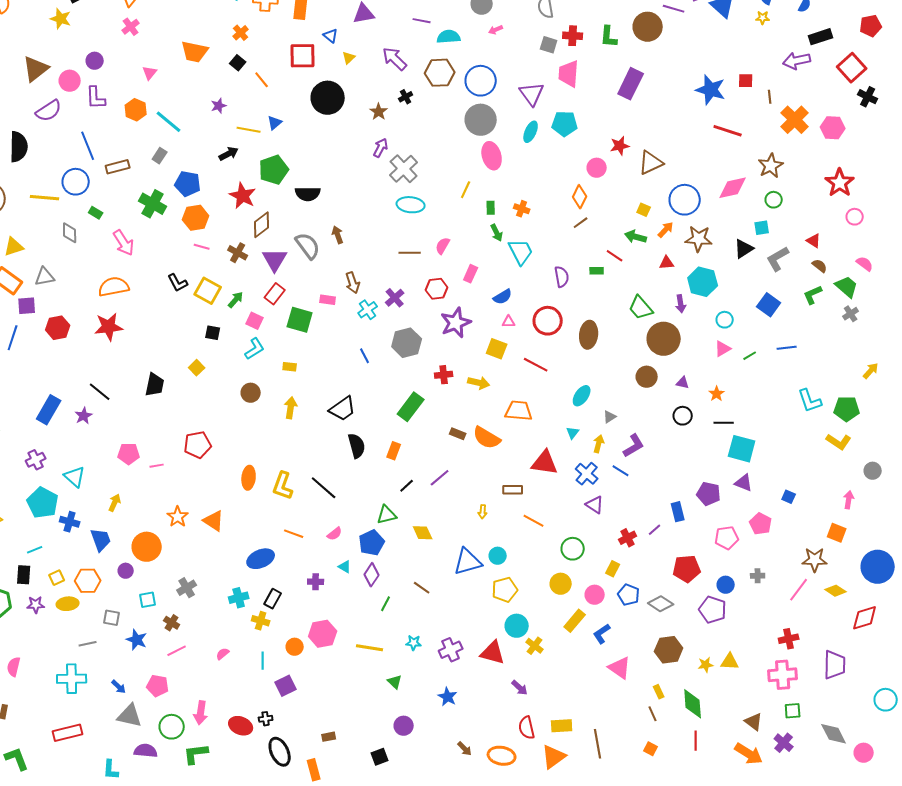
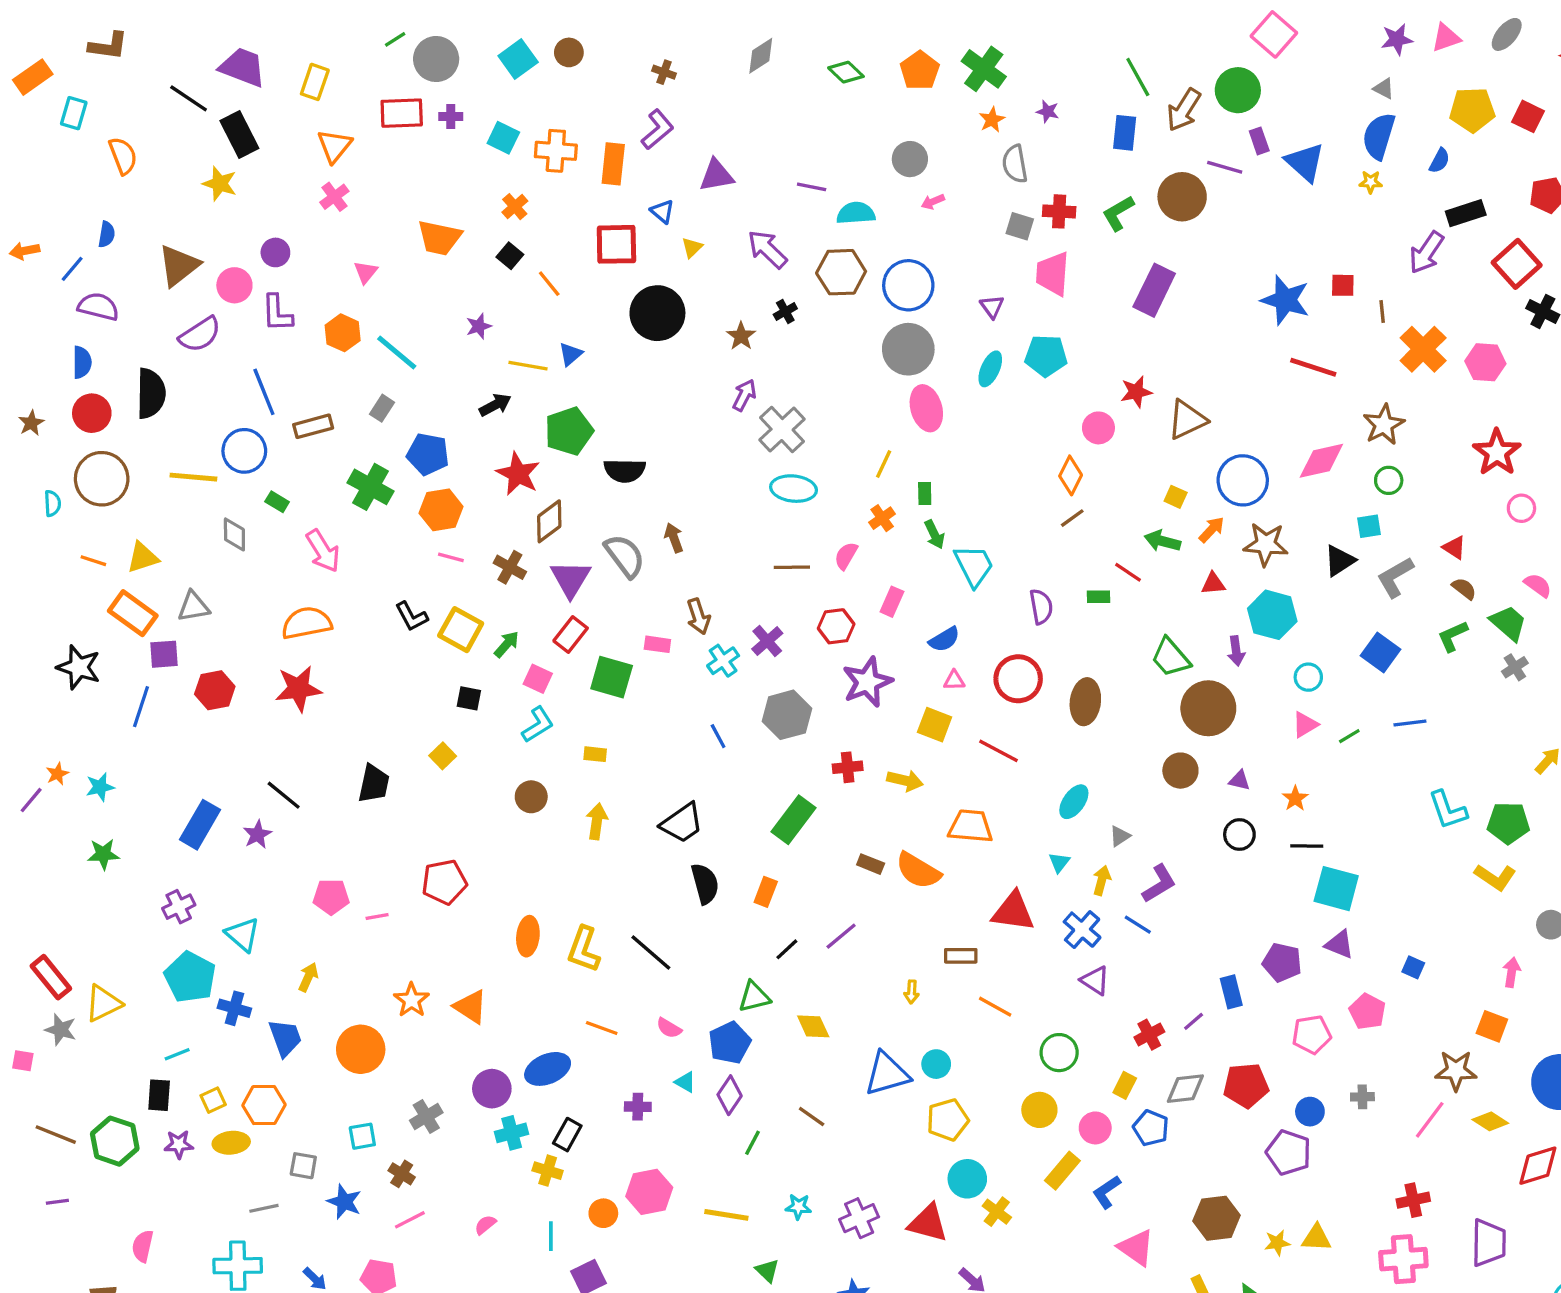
green L-shape: (609, 37) -> (1118, 213), turned 55
purple arrow: (797, 61) -> (1426, 252), turned -44
purple triangle: (532, 94) -> (992, 307), size x0.6
orange cross: (522, 209) -> (882, 518), moved, turned 35
pink semicircle: (335, 534) -> (669, 1028), turned 70
purple circle: (126, 571) -> (492, 1089), moved, size x1.5
gray diamond: (661, 604) -> (1185, 1089), moved, turned -40

